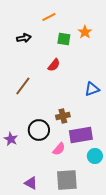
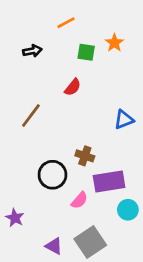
brown cross: (63, 116) -> (85, 156), turned 32
purple star: (11, 139) -> (15, 218), moved
gray square: (67, 180) -> (90, 242), turned -30
purple triangle: (31, 183) -> (54, 246), moved

